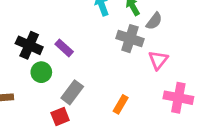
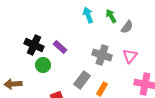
gray cross: (130, 39) -> (102, 55), moved
gray rectangle: (72, 92) -> (82, 80), moved

